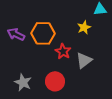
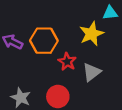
yellow star: (84, 27) -> (92, 34), size x1.5

